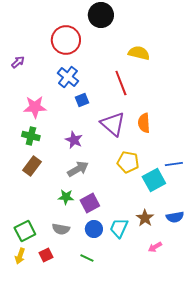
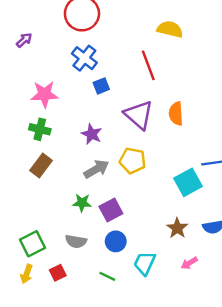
yellow pentagon: (128, 162) -> (133, 161), moved
cyan trapezoid: (119, 228) -> (145, 263), moved

